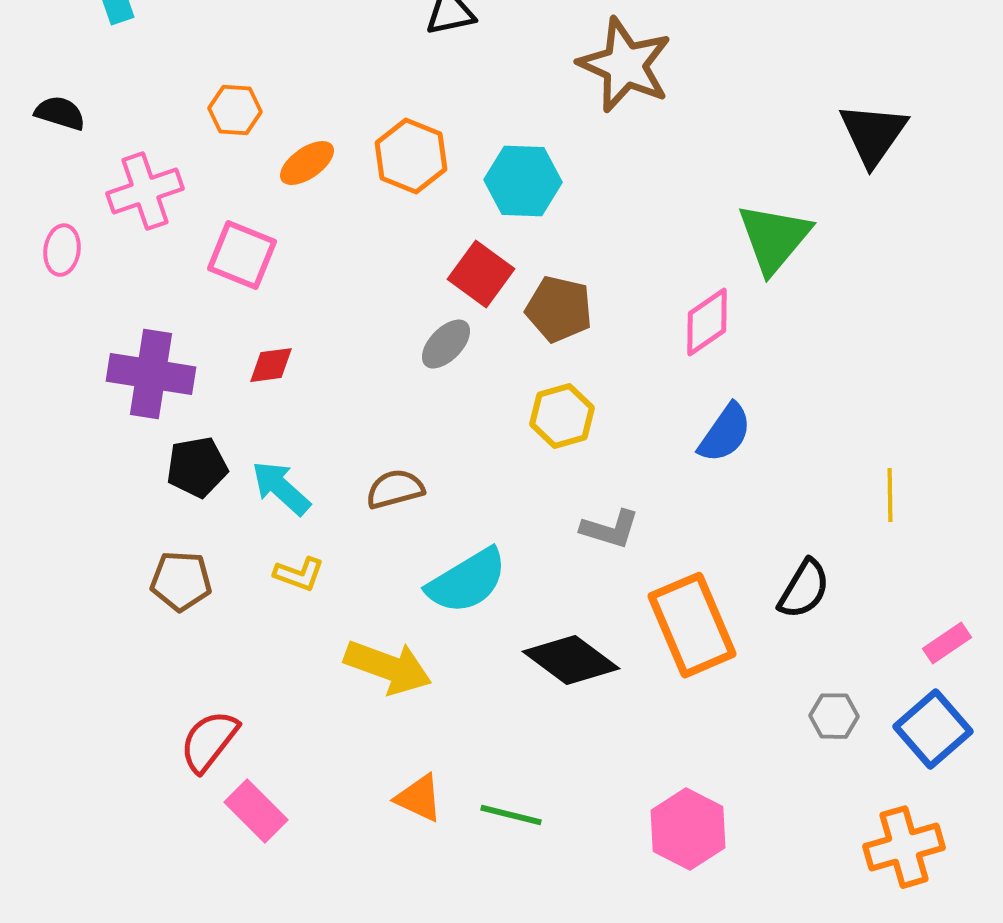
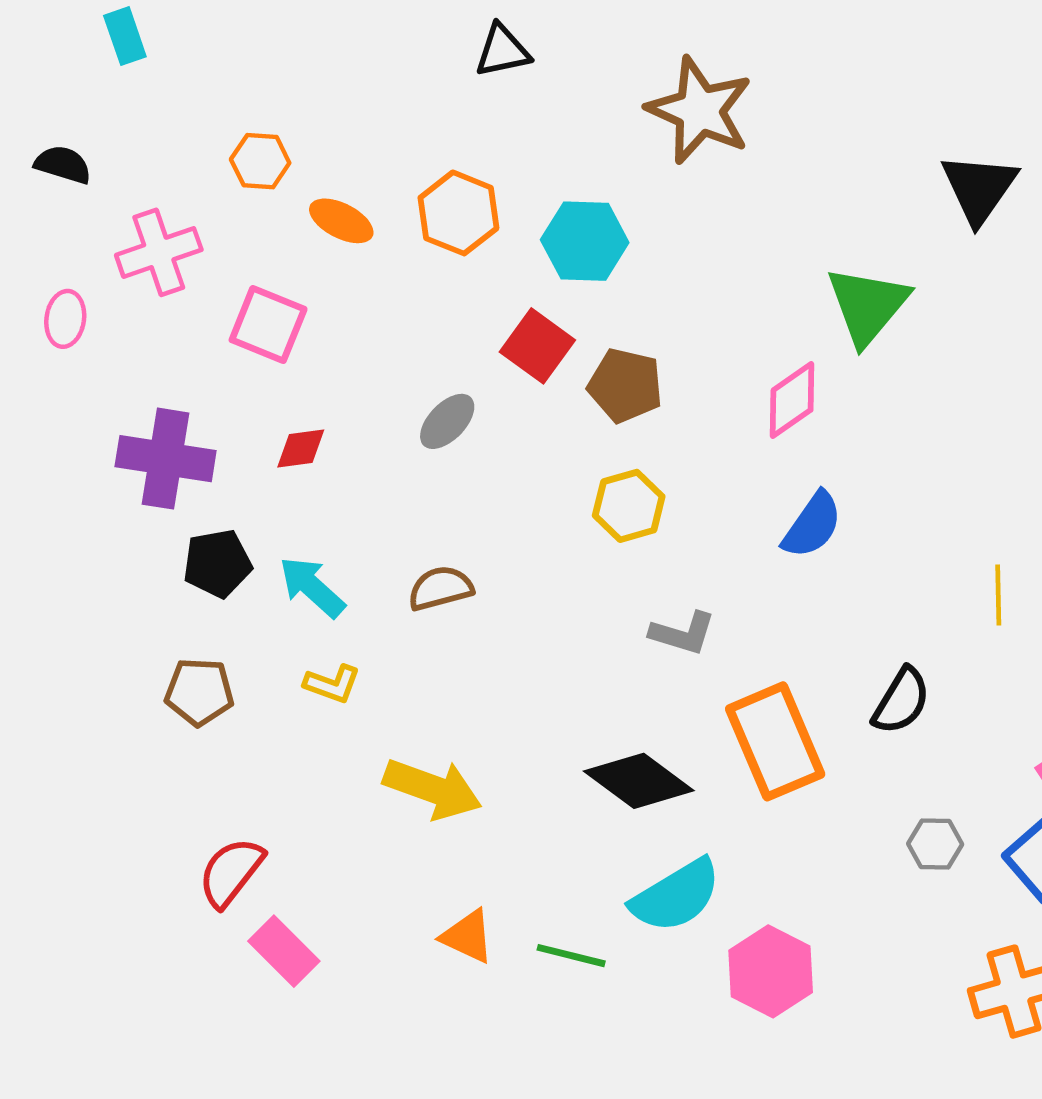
orange ellipse: (307, 163) -> (341, 221), turned 62
gray ellipse: (446, 344) -> (447, 421), moved
cyan semicircle: (467, 581) -> (676, 896), moved

